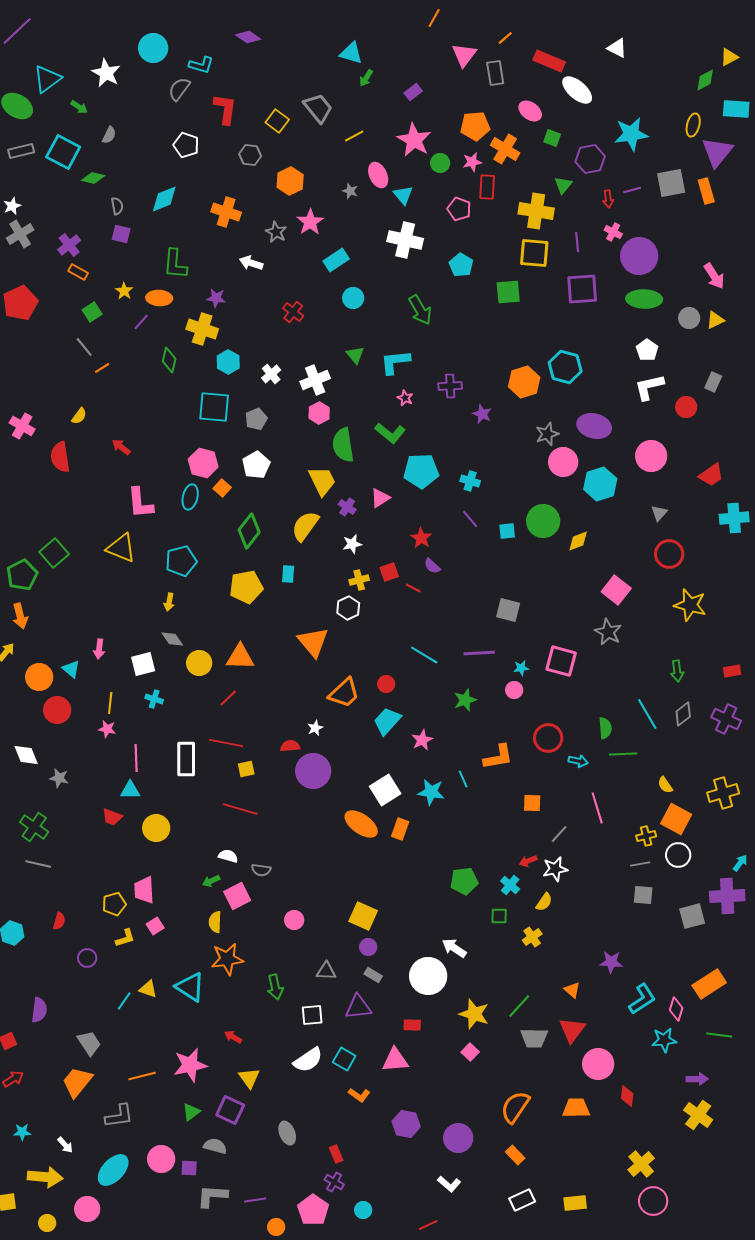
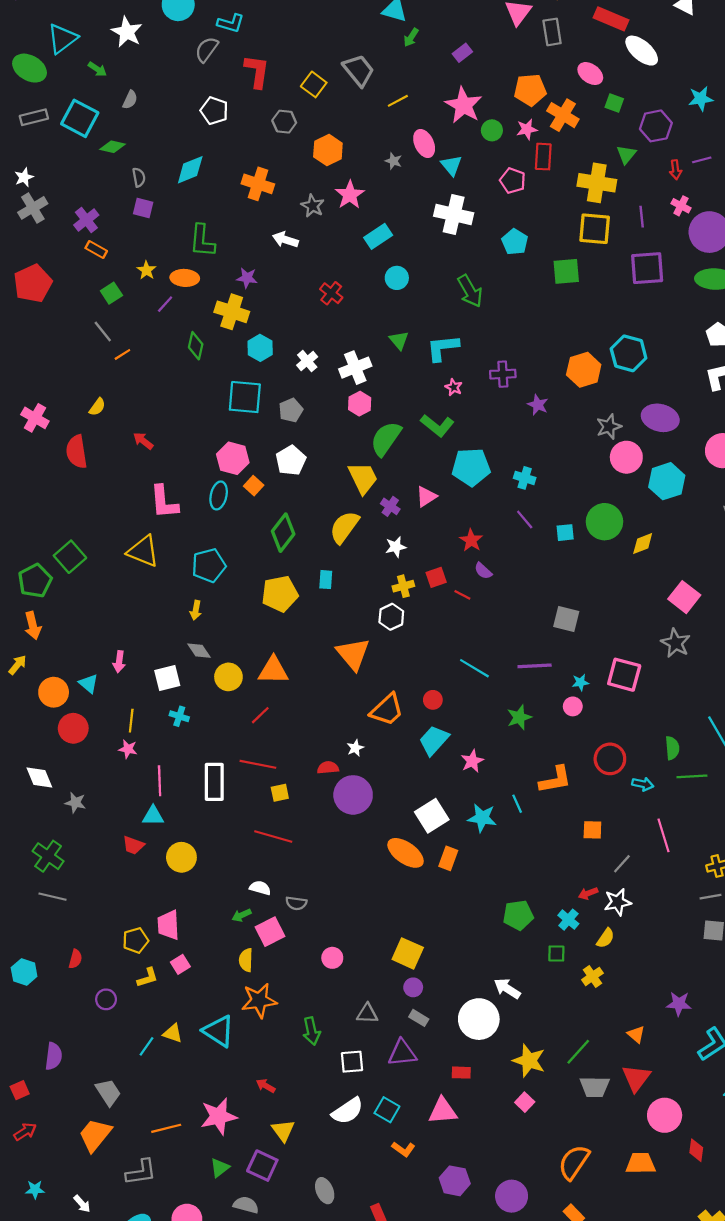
cyan star: (631, 134) -> (701, 99), size x0.7
green semicircle: (343, 445) -> (386, 439), turned 44

